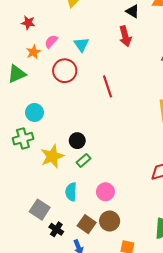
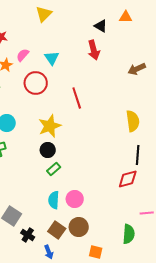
yellow star: (52, 156) -> (50, 126), moved
cyan semicircle: (71, 192) -> (54, 200), moved

